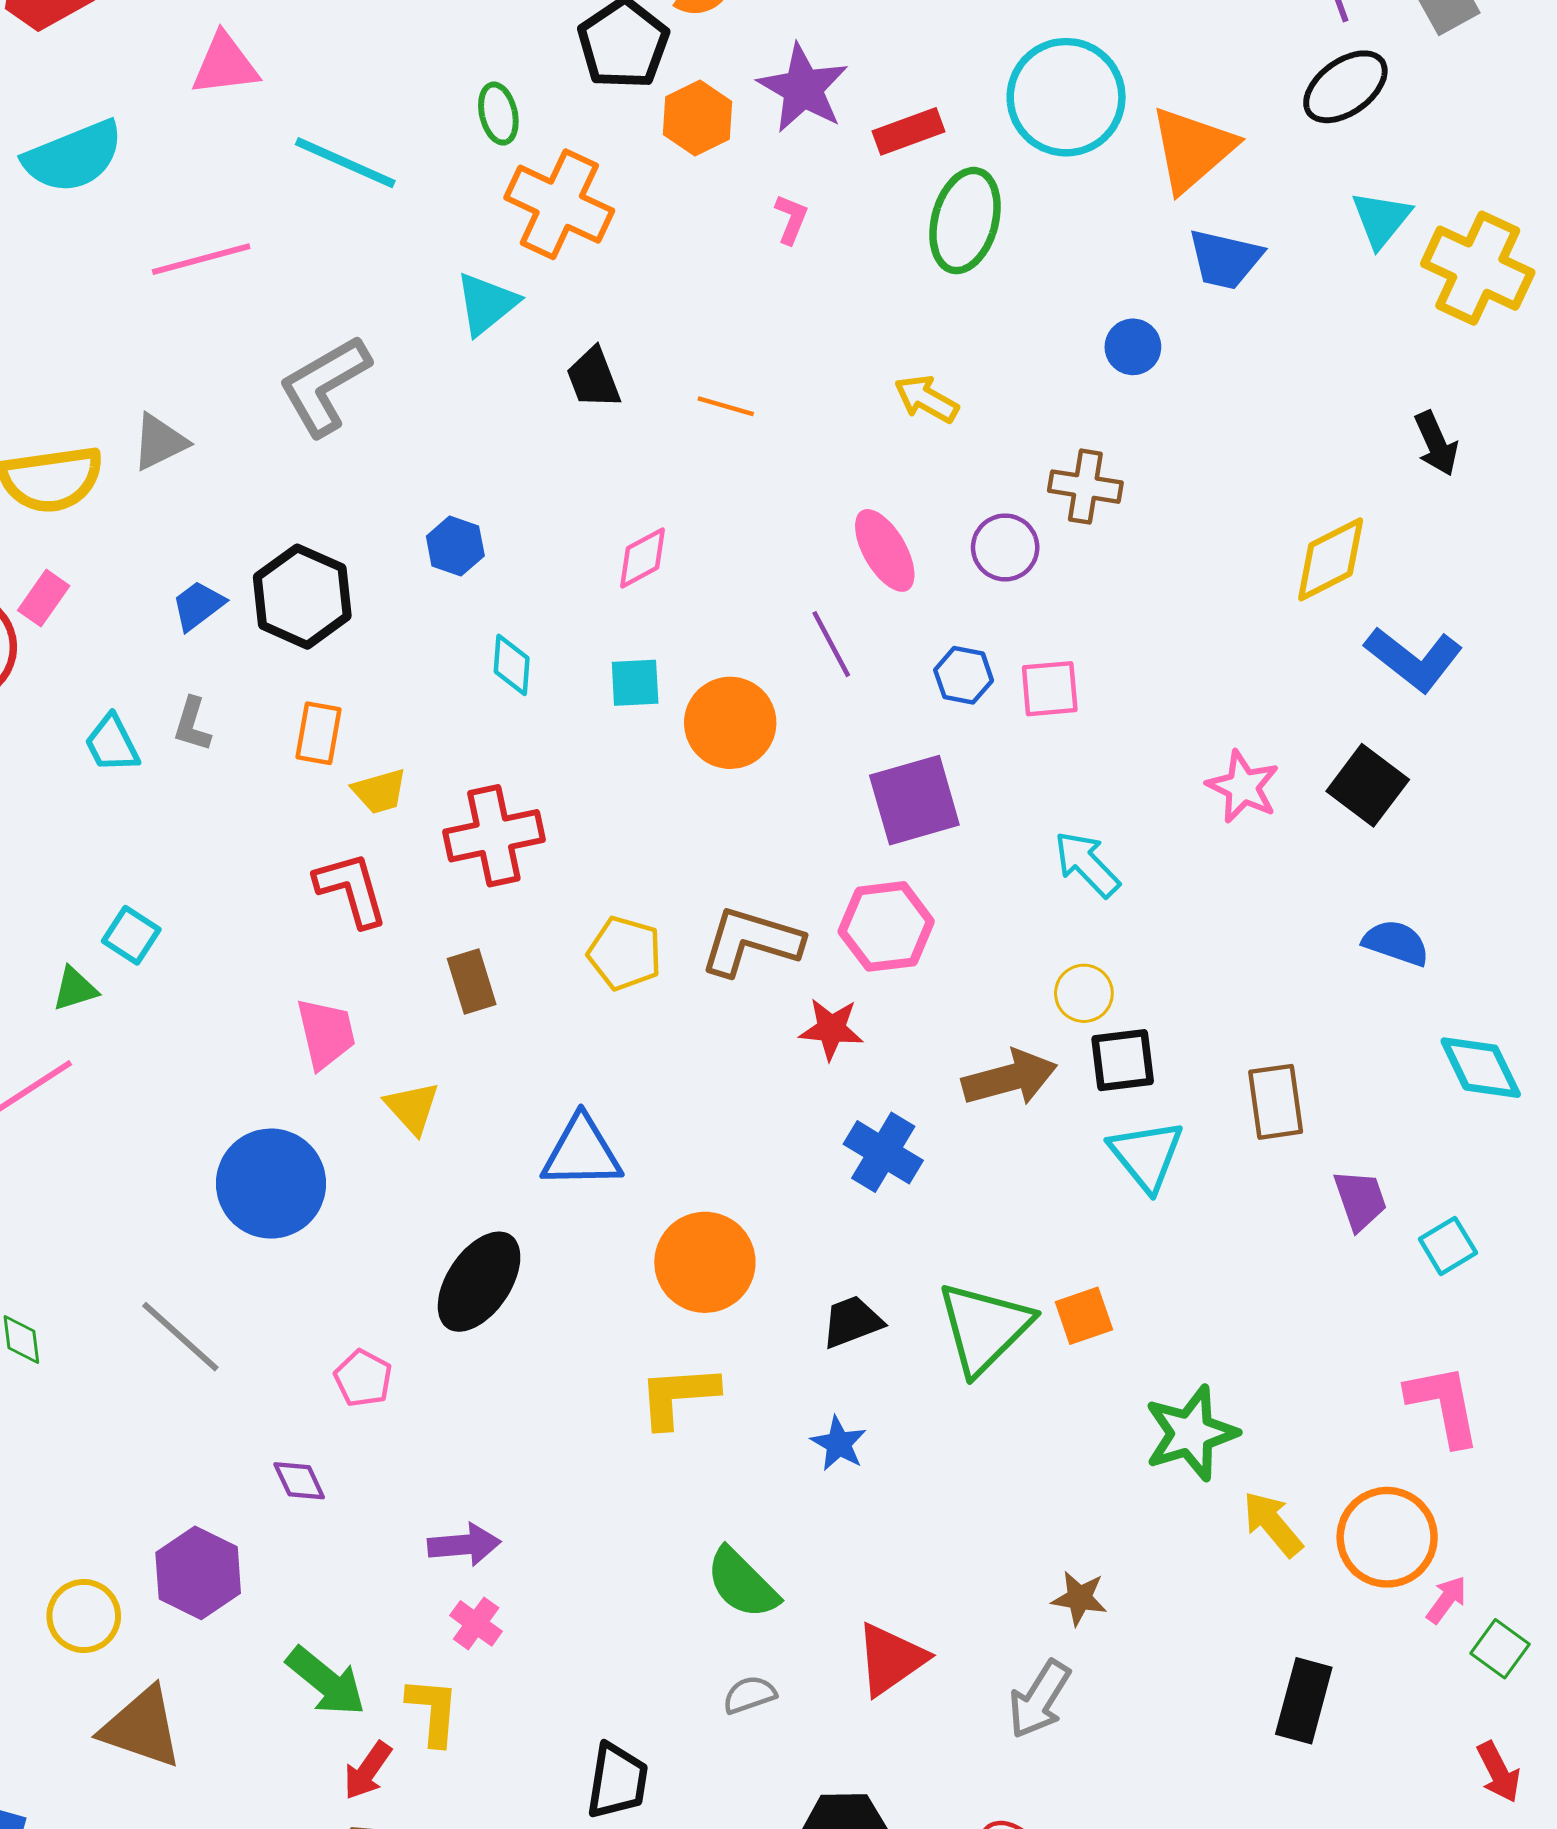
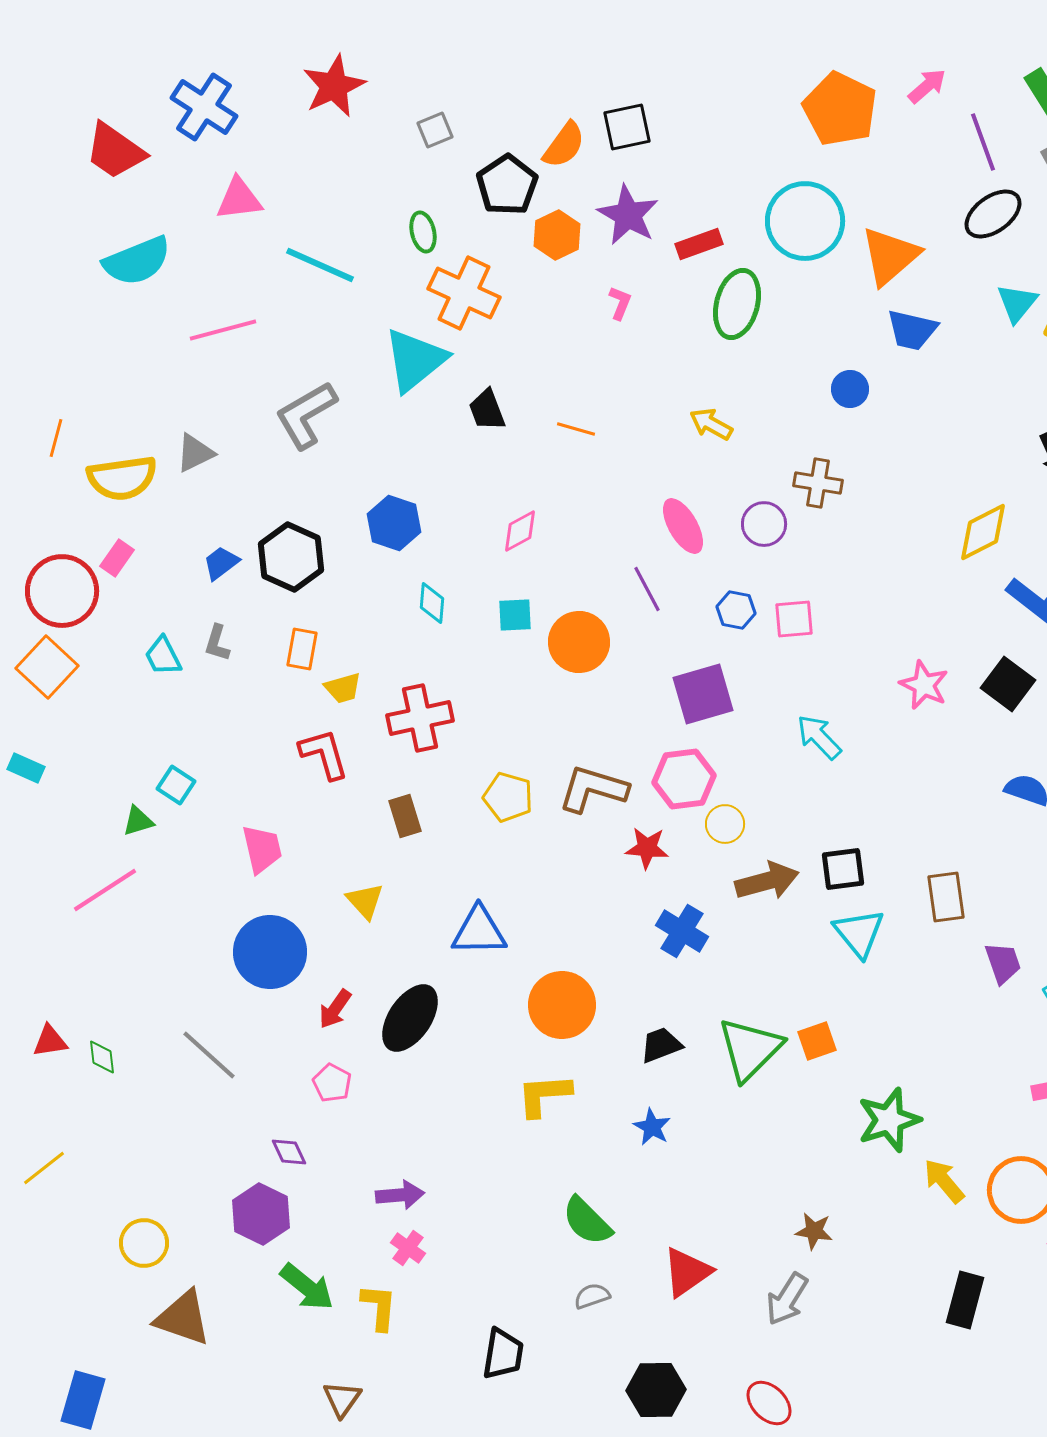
cyan triangle: (486, 304) -> (415, 360), size x1.5
blue hexagon: (455, 546) -> (394, 523), size x1.4
yellow circle: (1084, 993) -> (725, 824), moved
pink trapezoid: (326, 1033) -> (262, 849), moved
purple hexagon: (198, 1573) -> (261, 1214), moved
red arrow: (368, 1771) -> (335, 1009), moved

